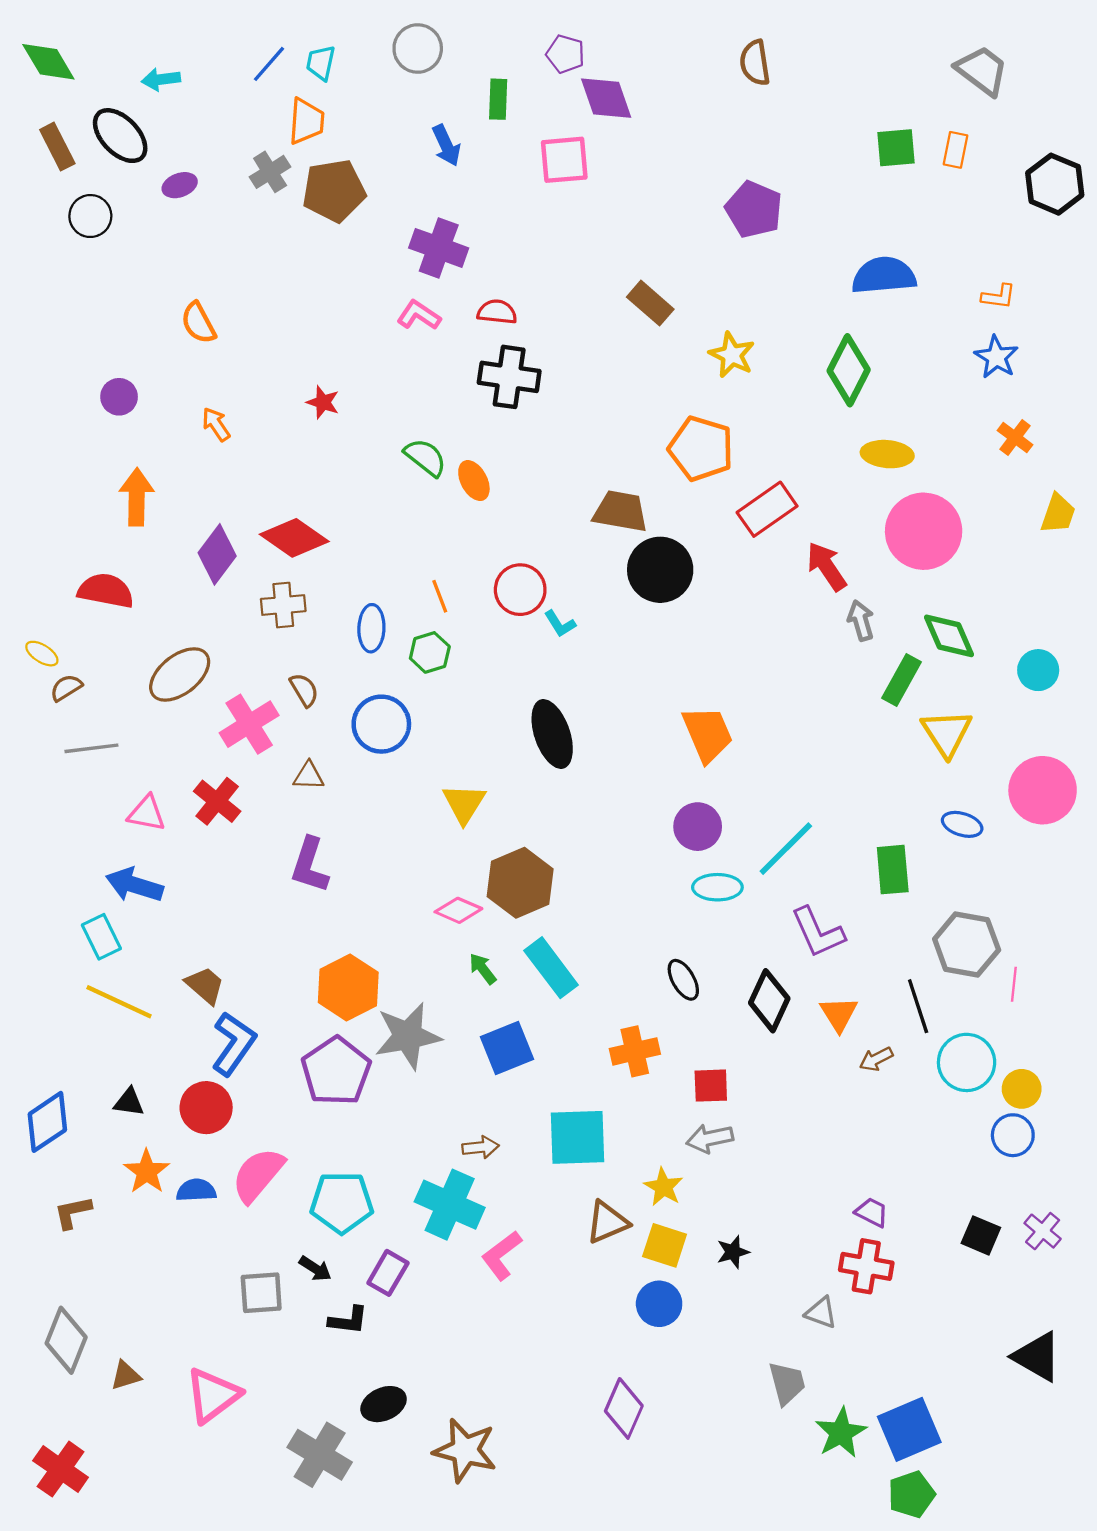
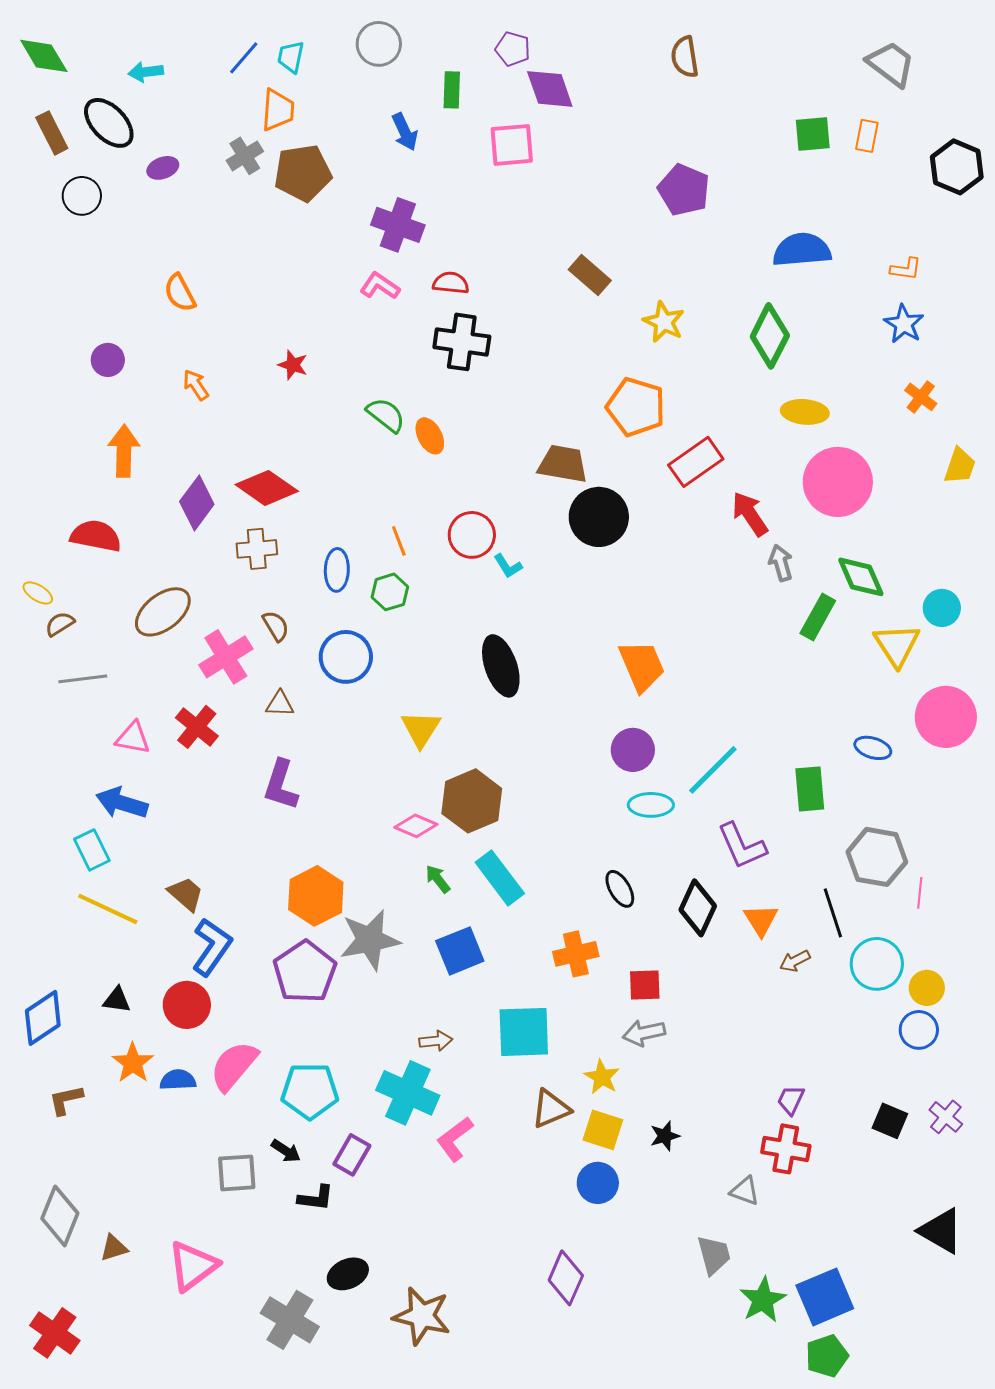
yellow triangle: (947, 733) -> (897, 645), moved
purple trapezoid: (872, 1212) -> (791, 1100), turned -92

